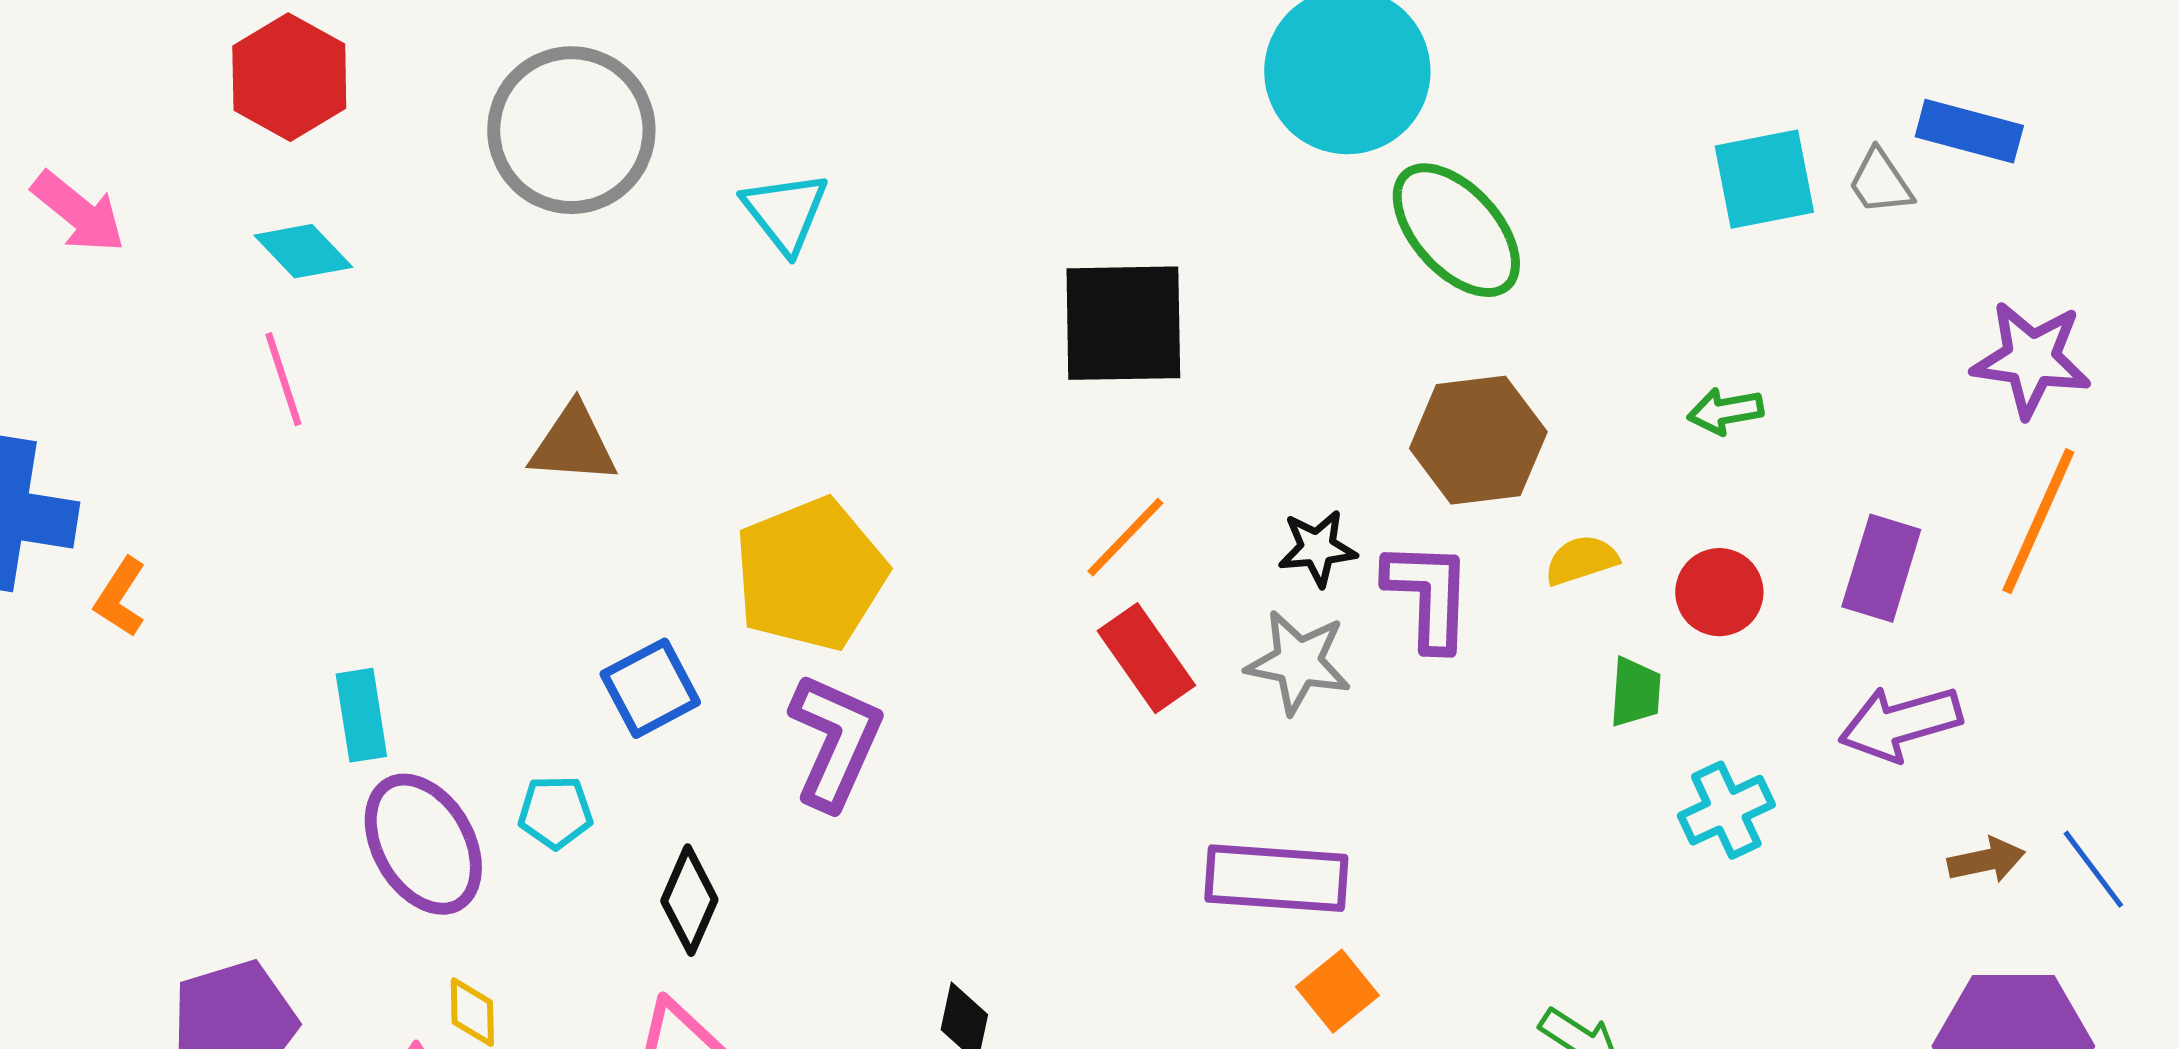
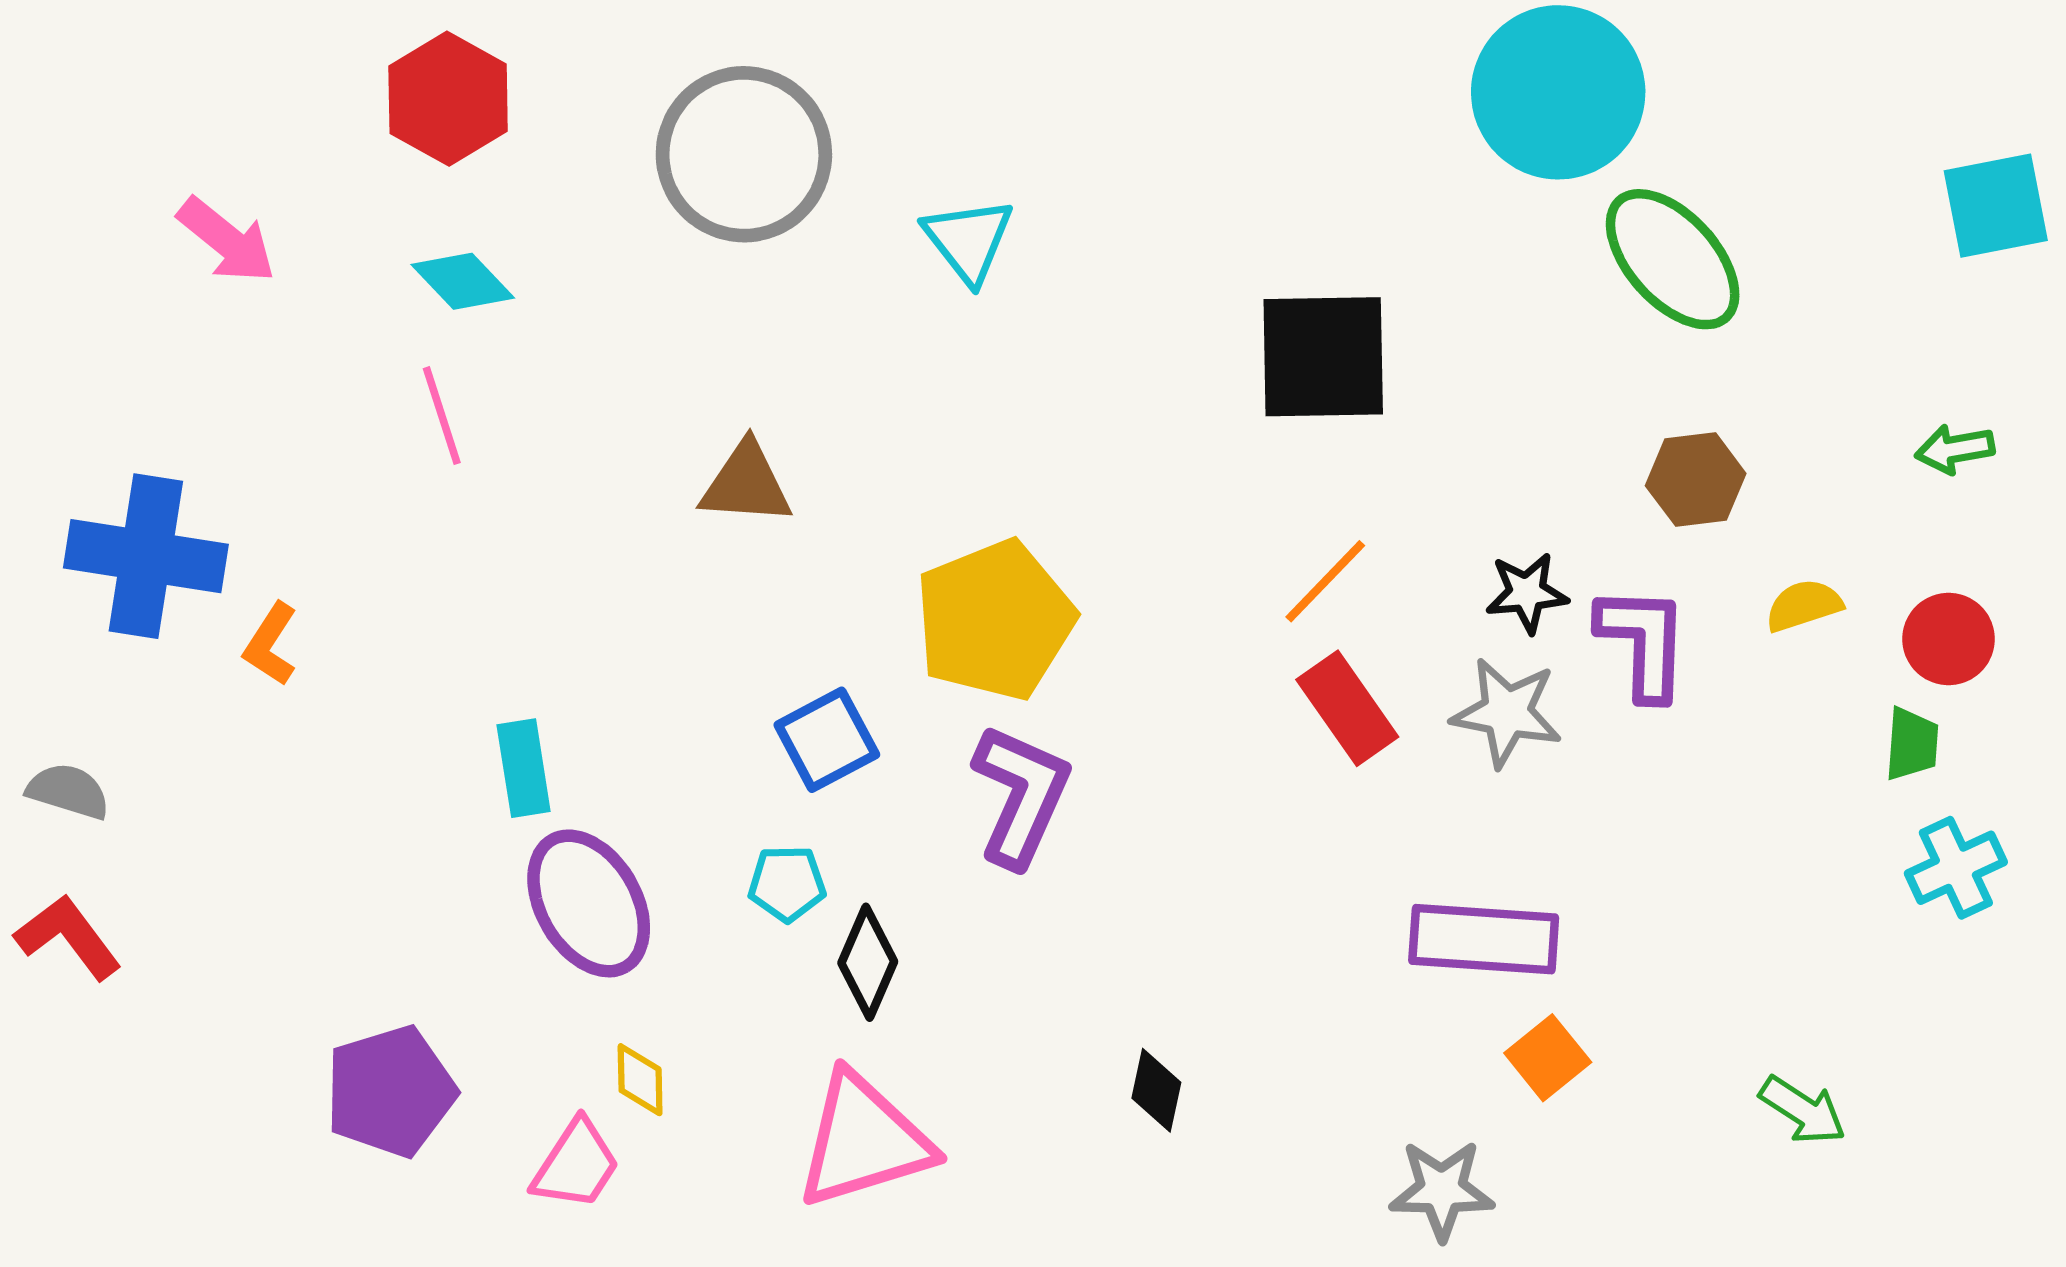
brown hexagon: (1478, 440) -> (1696, 480), size x0.7
green trapezoid: (1635, 692) -> (1912, 744), moved
cyan pentagon: (555, 812) -> (787, 884), moved

